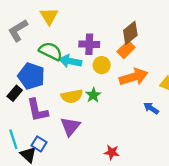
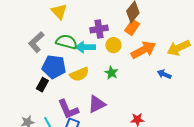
gray L-shape: (18, 30) -> (36, 42), moved
yellow semicircle: (72, 96) -> (79, 74), moved
purple L-shape: (37, 110) -> (68, 109), moved
purple triangle: (70, 126) -> (97, 104), turned 36

